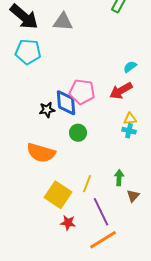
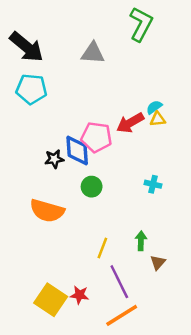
gray triangle: (63, 22) -> (93, 53), moved
red arrow: (121, 91) -> (130, 123), moved
yellow triangle: (130, 119) -> (158, 119), moved
yellow square: (58, 195) -> (51, 300), moved

